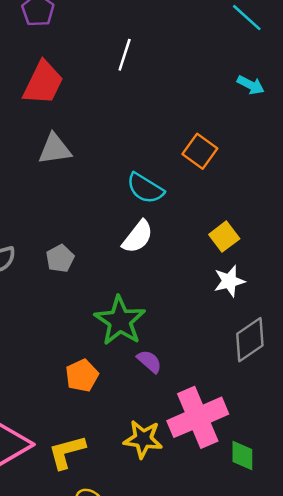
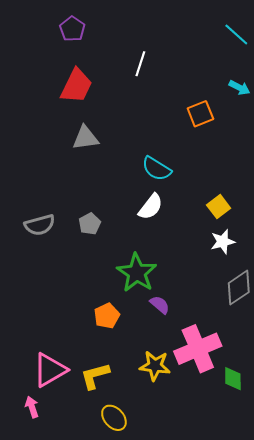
orange square: (200, 151) -> (200, 114), moved, turned 32

